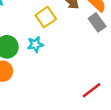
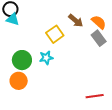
red line: (91, 90) -> (95, 96), turned 30

